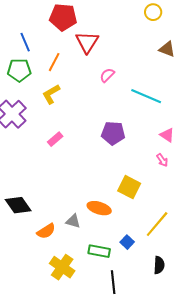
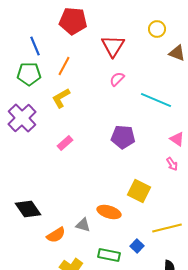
yellow circle: (153, 12) -> (157, 29), moved
red triangle: (87, 42) -> (113, 46), moved
yellow line: (157, 224) -> (167, 228), turned 36

